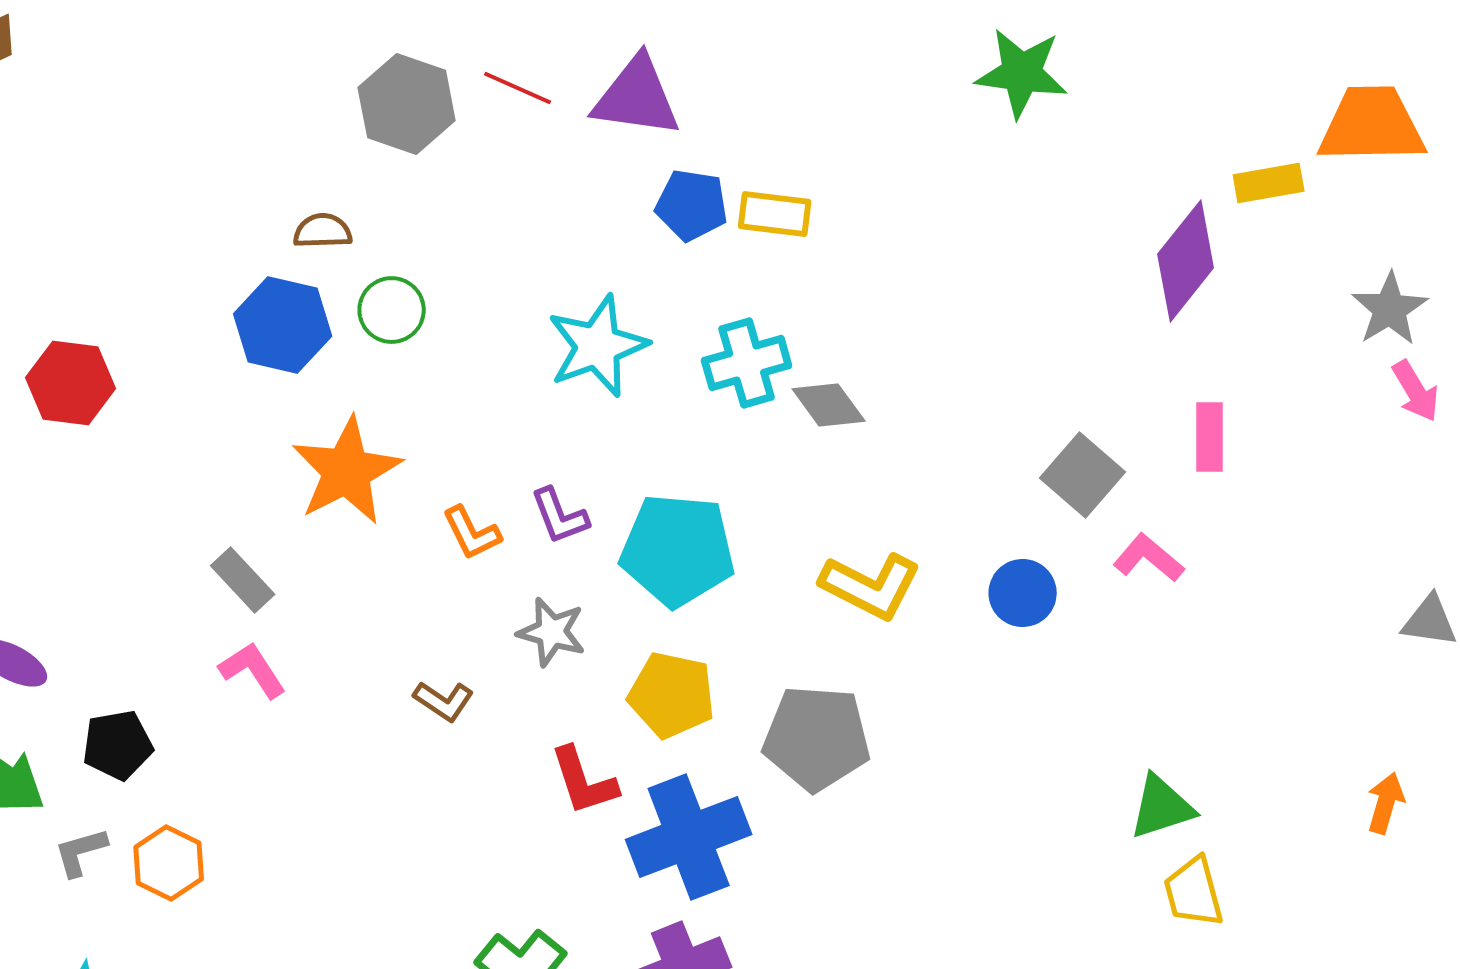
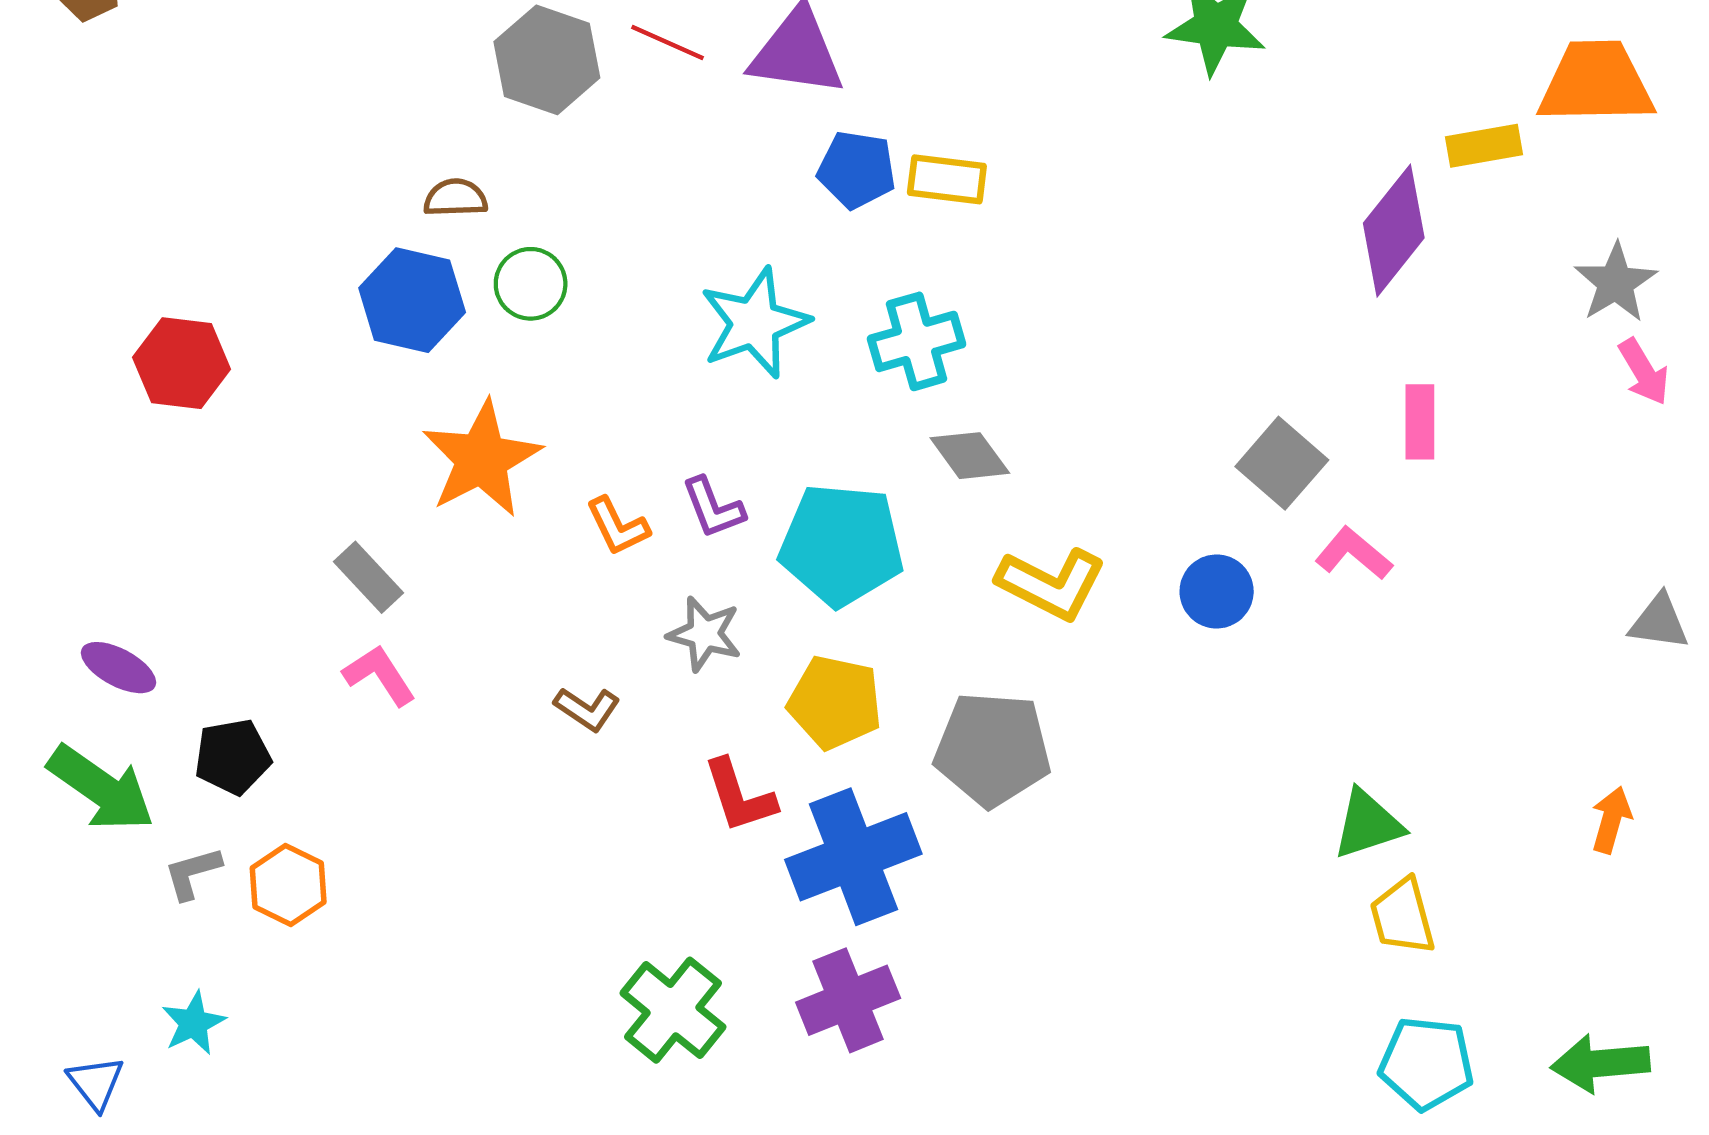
gray diamond: (829, 405) -> (970, 456), moved

